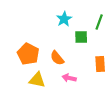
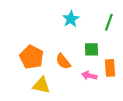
green square: (81, 37) -> (91, 49), moved
pink arrow: (69, 78) -> (89, 76), moved

